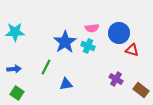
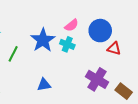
pink semicircle: (92, 28) -> (72, 25), turned -32
green line: (46, 67) -> (13, 54), moved
purple cross: (116, 79) -> (97, 79), size x1.5

